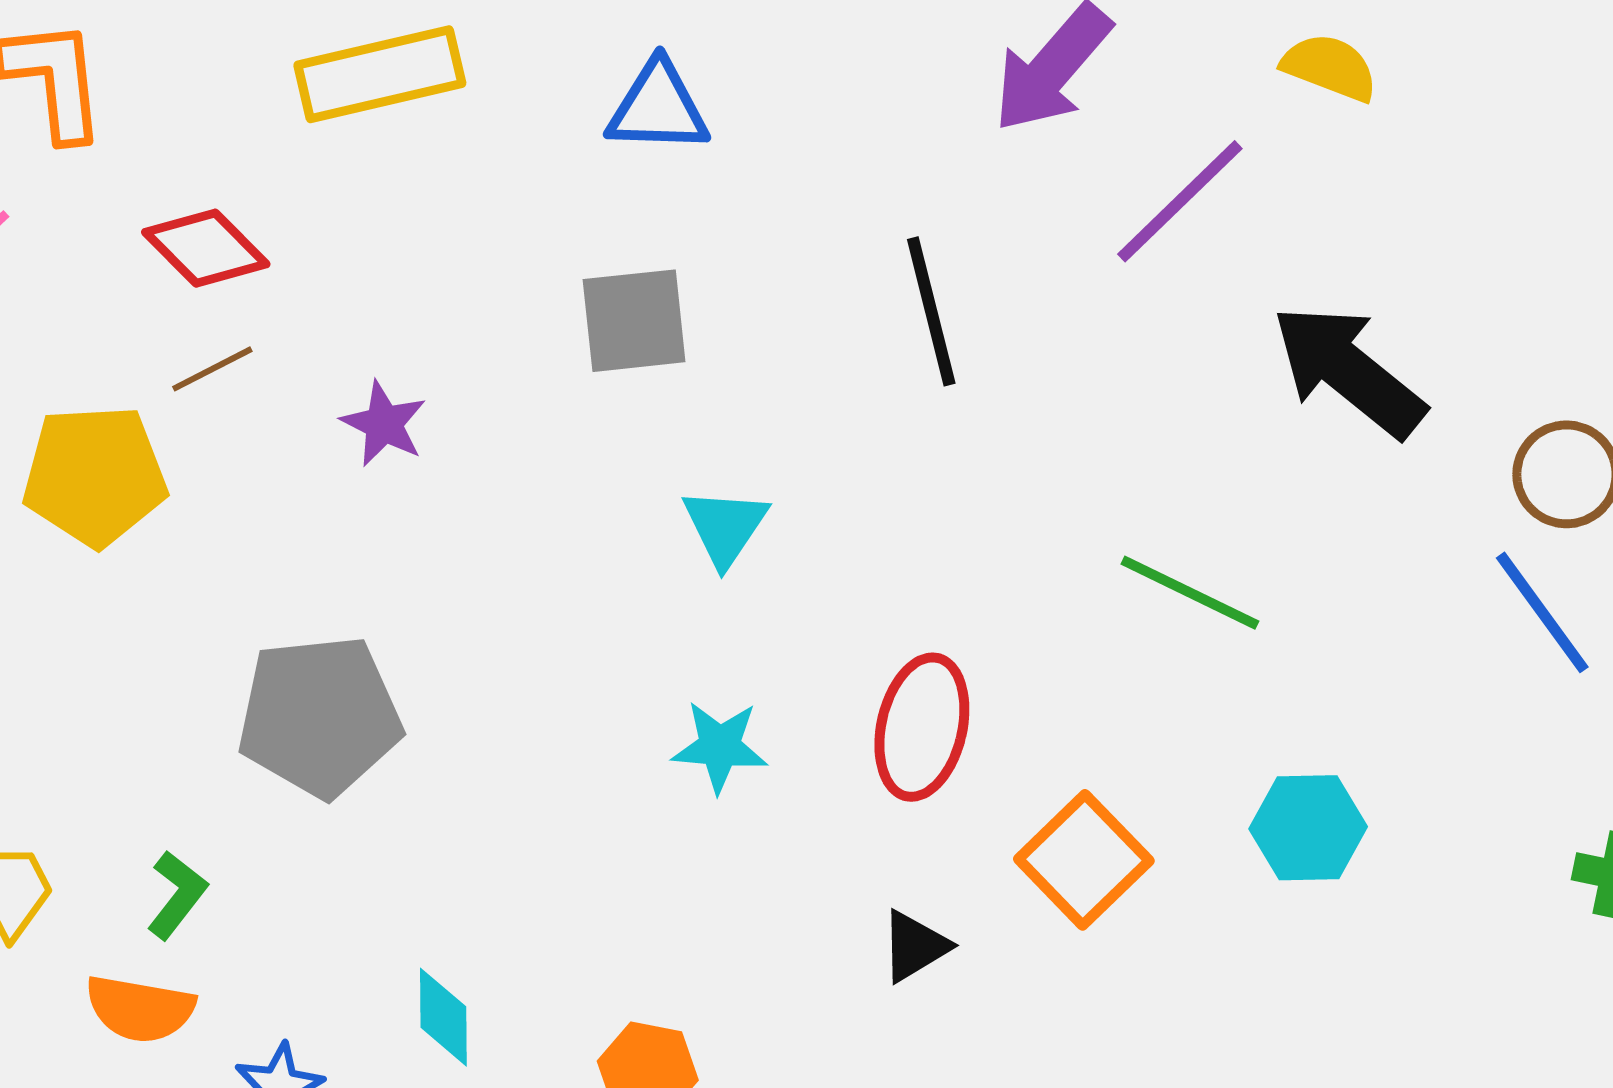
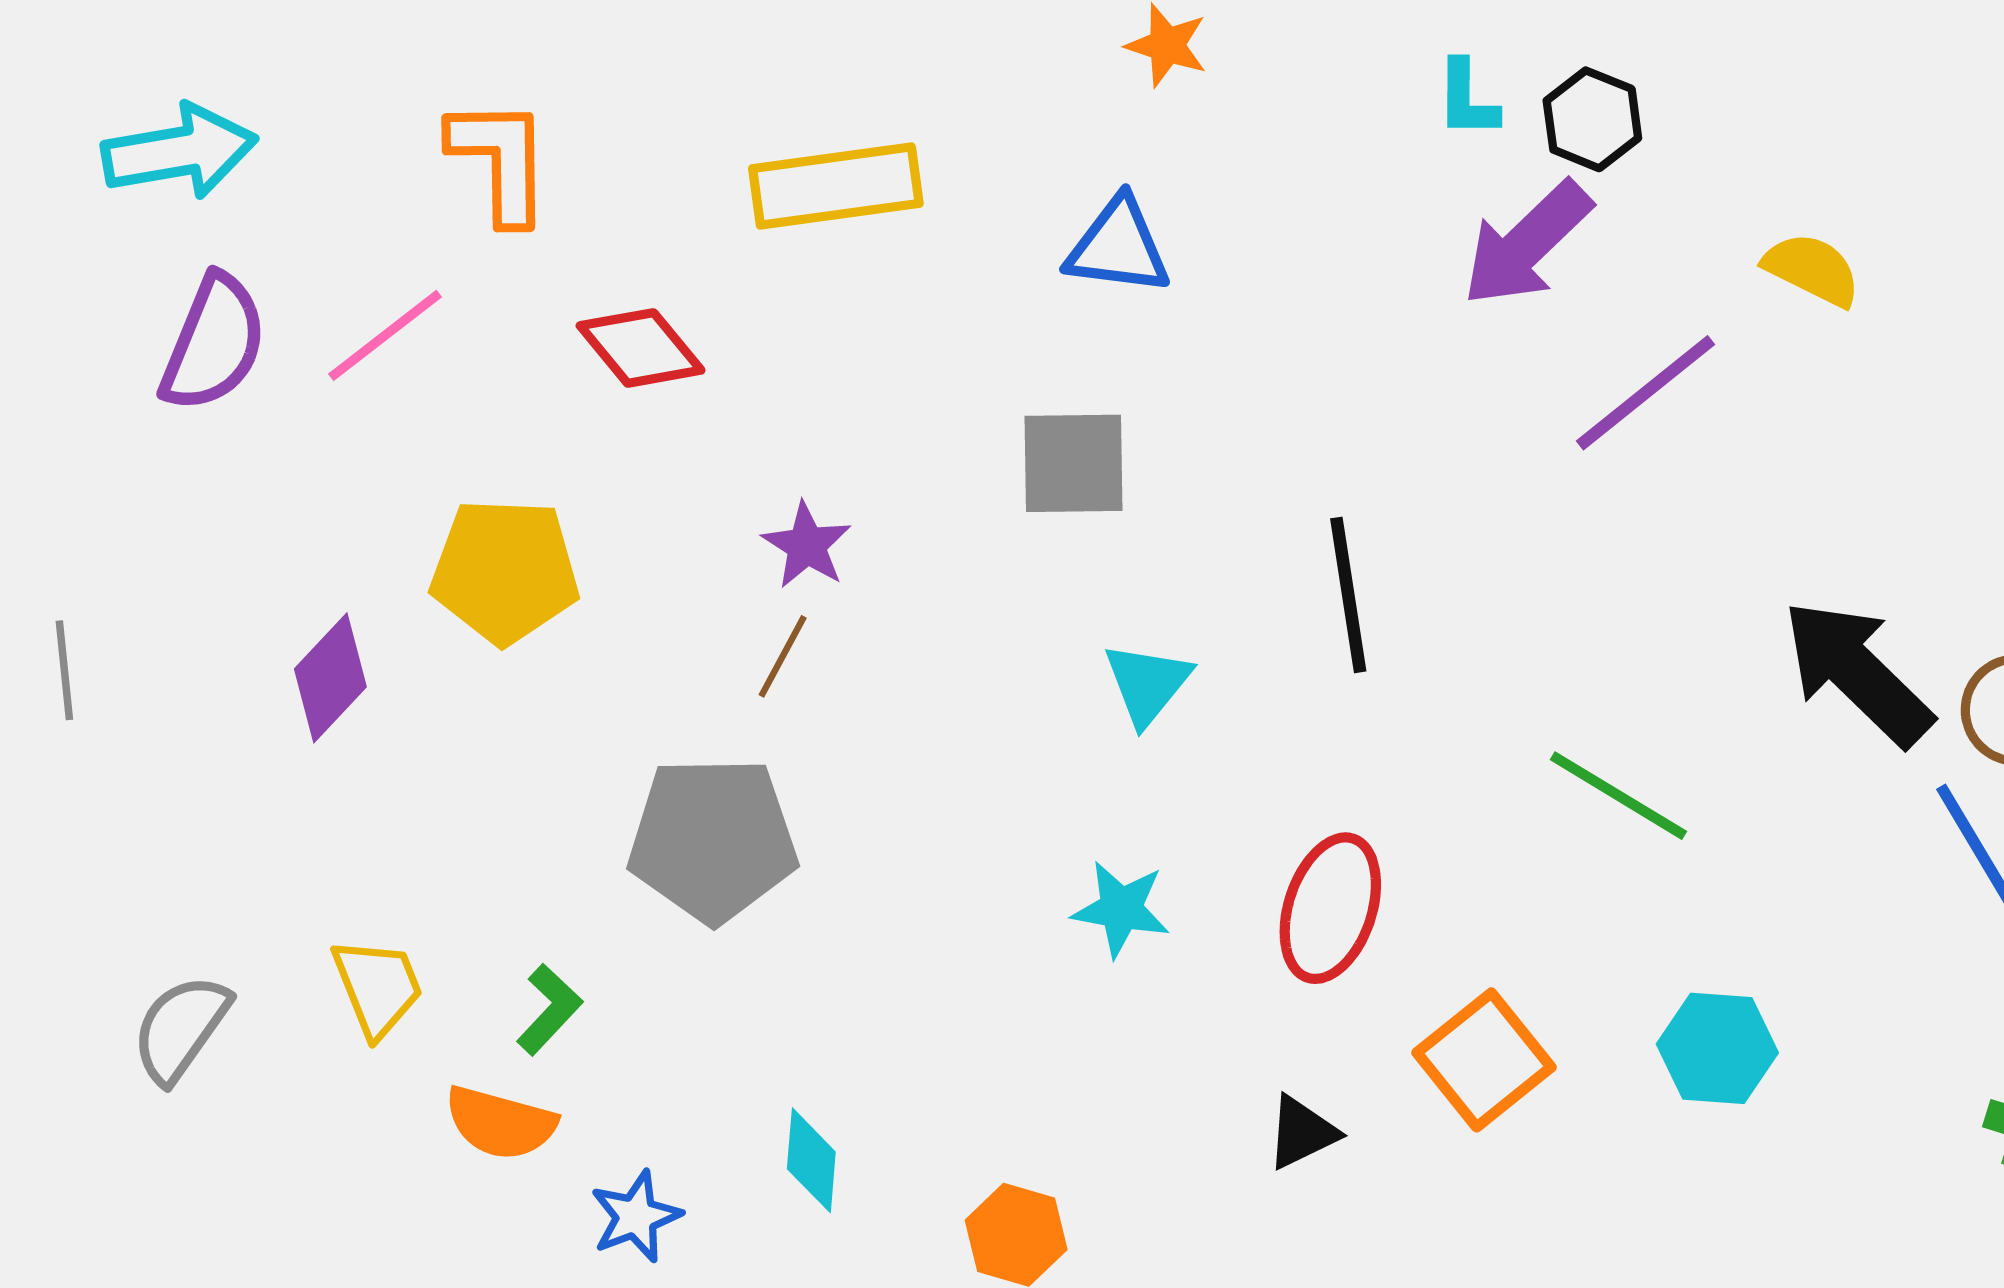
black line: (931, 311) -> (1348, 595), moved
brown line: (212, 369) -> (783, 656), moved, turned -40
black arrow: (1348, 371) -> (1857, 673), moved

